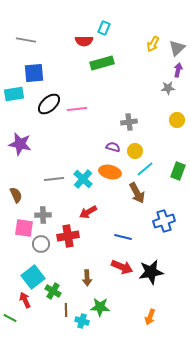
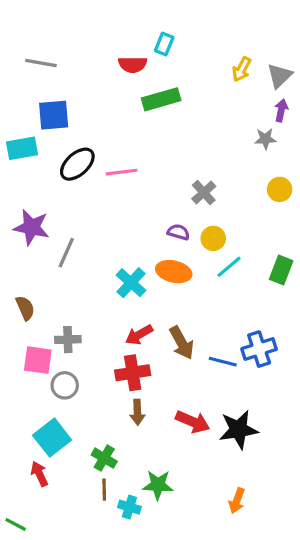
gray cross: (129, 122) -> (204, 193), turned -35
gray line: (54, 179) -> (66, 253), moved, turned -60
brown arrow: (137, 193) -> (182, 343), moved
red cross: (68, 236) -> (133, 373), moved
blue line: (123, 237) -> (223, 362), moved
brown arrow: (87, 278) -> (137, 412), moved
green cross: (53, 291) -> (104, 458), moved
green line: (10, 318) -> (16, 524), moved

